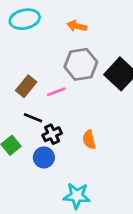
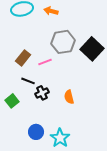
orange arrow: (77, 26) -> (51, 11), moved
blue circle: (44, 157) -> (36, 132), moved
cyan star: (77, 196) -> (60, 138), turned 30

